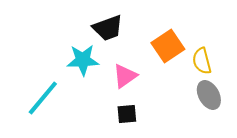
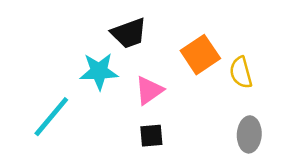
gray ellipse: (209, 95) -> (249, 134), moved, turned 32

